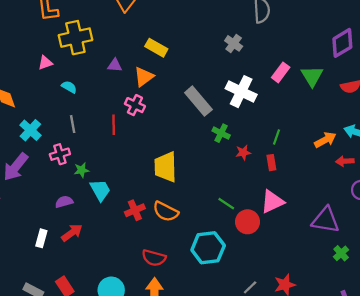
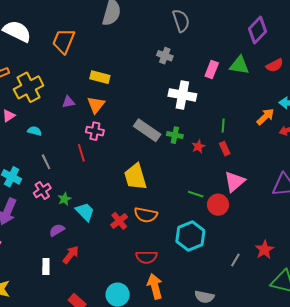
green triangle: (312, 76) -> (239, 65), turned -35
gray rectangle: (198, 101) -> (147, 130), moved

